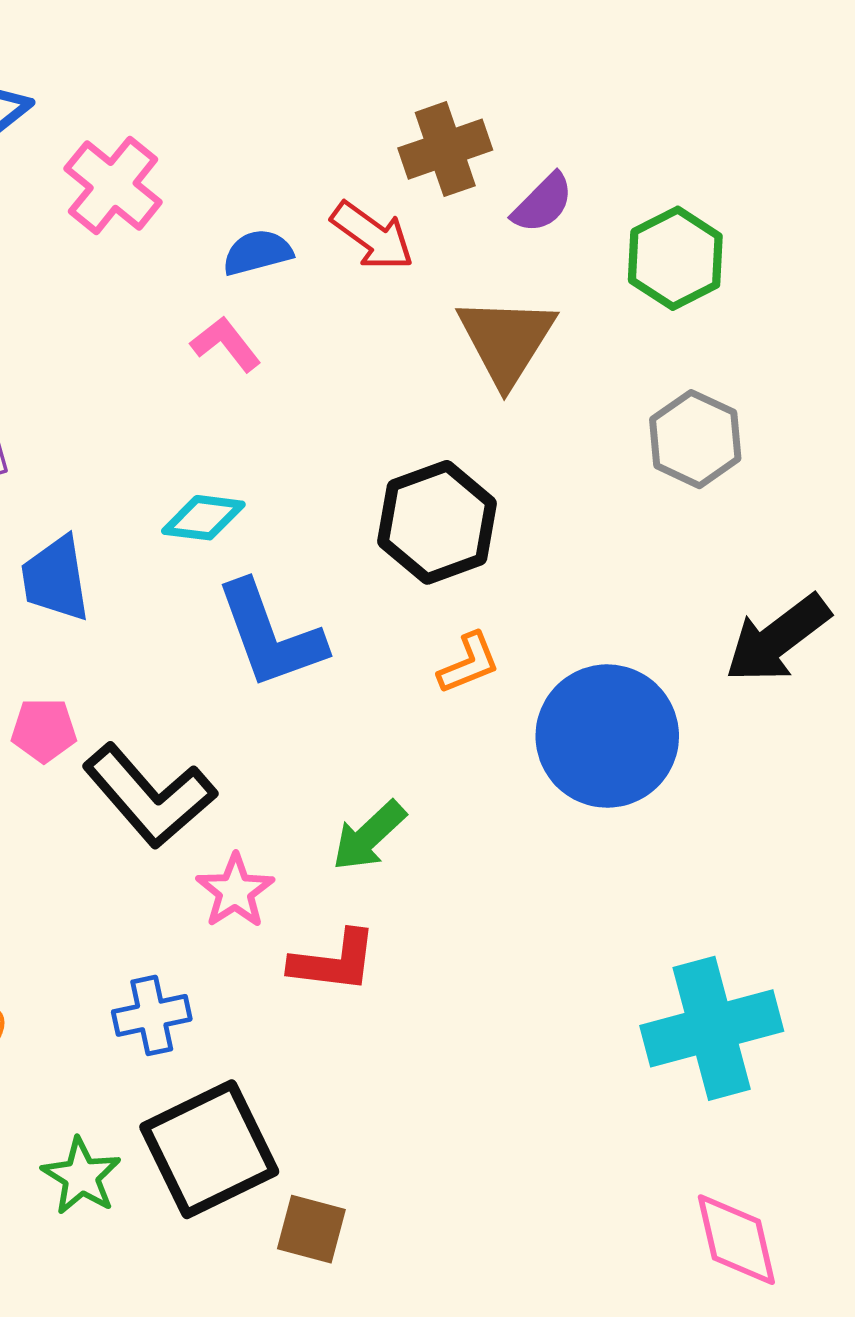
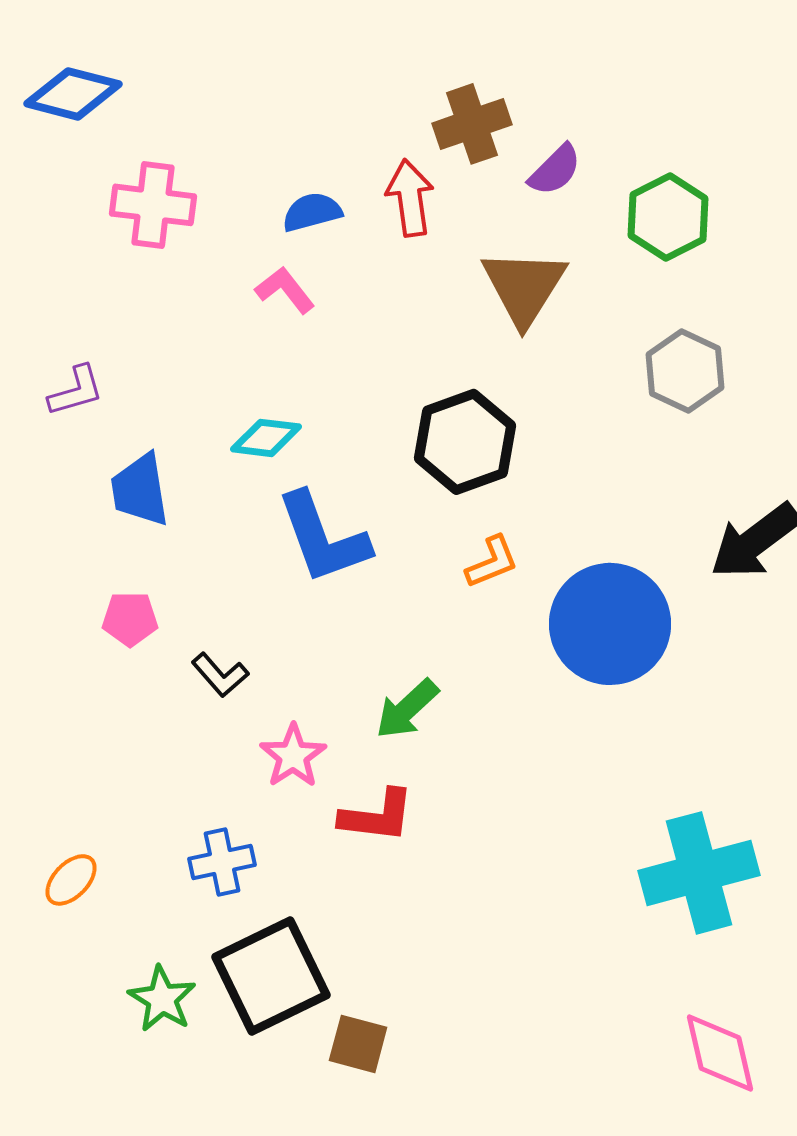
pink cross: (113, 185) -> (153, 205), moved, turned -32
red arrow: (372, 236) -> (410, 198), turned -134
black L-shape: (149, 796) -> (220, 675), size x0.5

